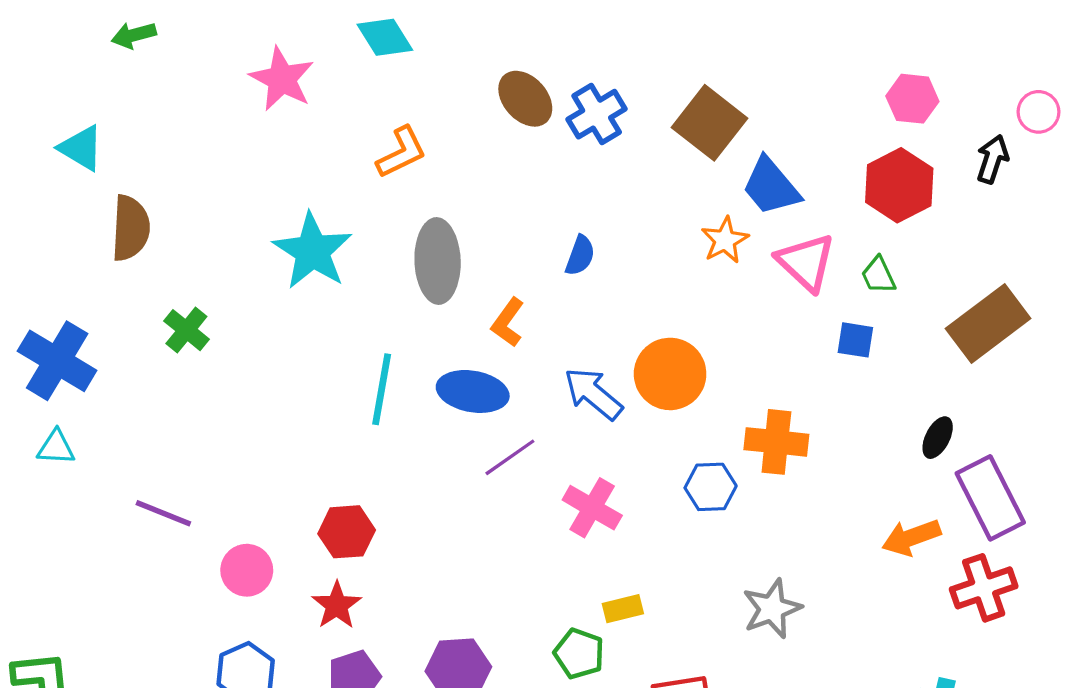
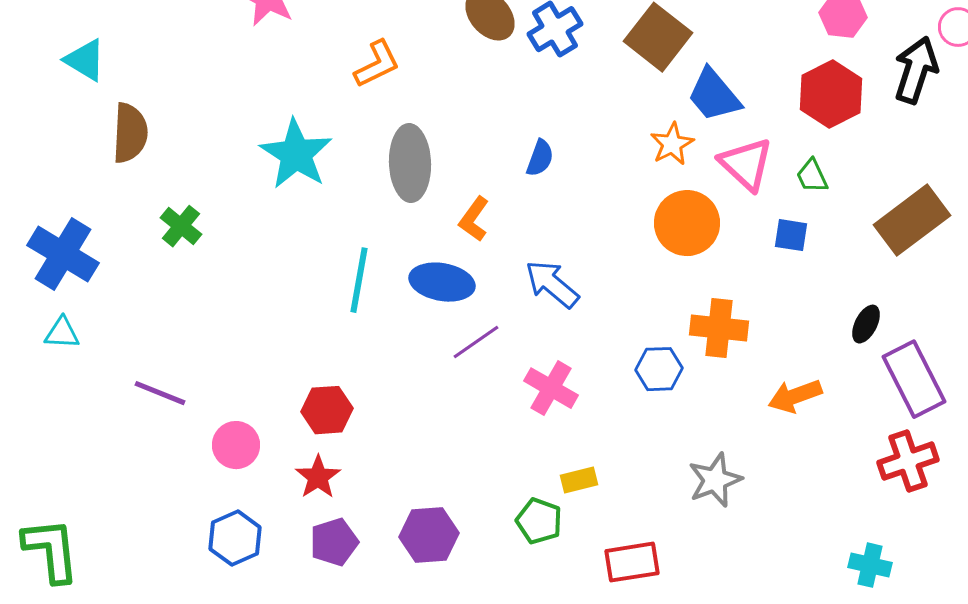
black arrow: (992, 159) -> (916, 70), size x1.5
orange circle: (670, 374) -> (687, 223), moved
orange arrow: (911, 537) -> (795, 396), moved

